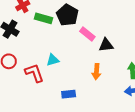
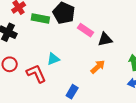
orange arrow: (96, 72) -> (98, 67), turned -133
blue rectangle: (69, 94) -> (72, 92), turned -48

